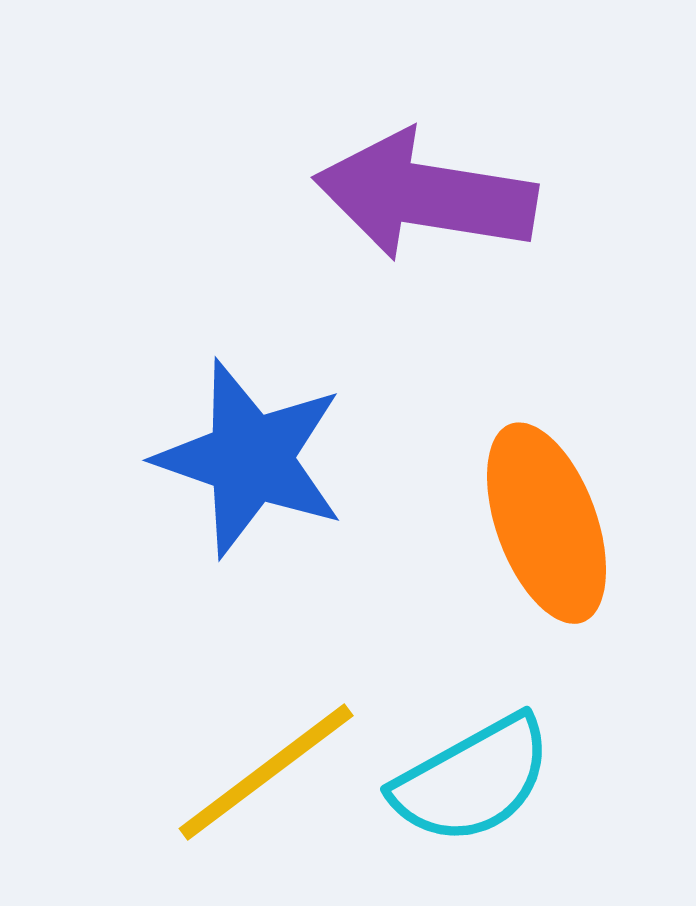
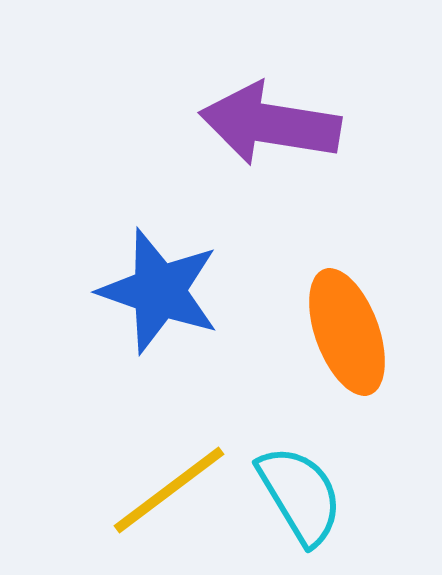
cyan semicircle: (472, 780) -> (300, 495), turned -92

